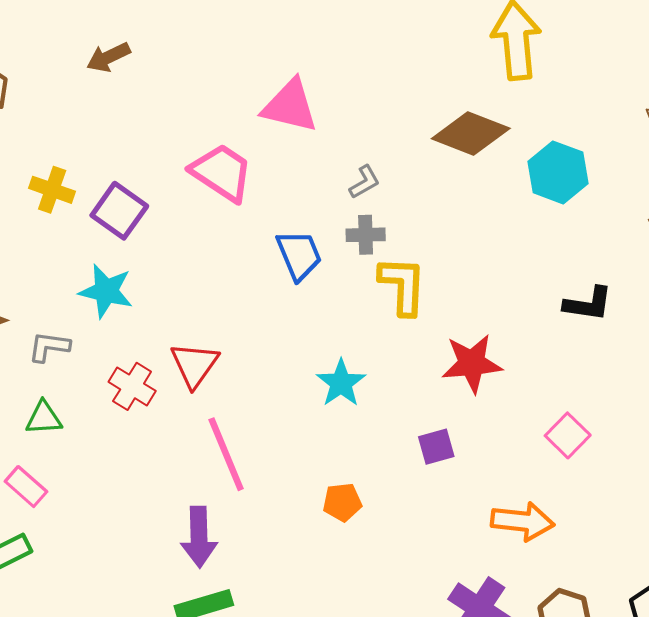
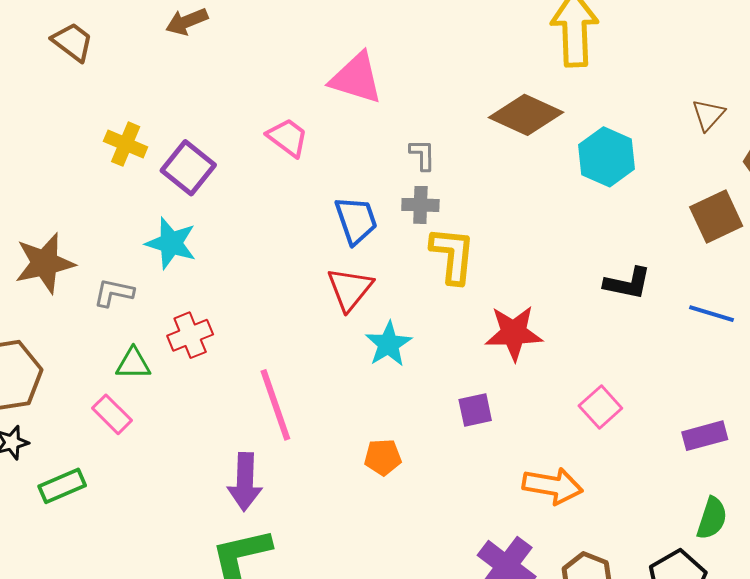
pink trapezoid: (222, 172) -> (288, 137), size x0.7
gray L-shape: (365, 182) -> (422, 155), turned -64
red triangle: (194, 365) -> (350, 289), moved
red cross: (132, 386) -> (190, 335), turned 33
green triangle: (44, 418) -> (133, 364), moved
pink rectangle: (26, 487) -> (112, 414), moved

